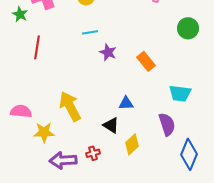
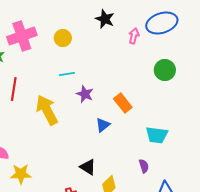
blue triangle: (126, 103) -> (103, 125), moved, turned -35
yellow arrow: (70, 106) -> (47, 110), moved
purple semicircle: (167, 124) -> (144, 166), size x0.6

